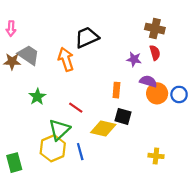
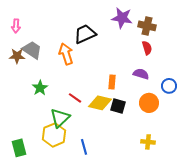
purple star: (134, 59) -> (122, 18), moved, size x1.5
orange circle: (157, 93) -> (149, 103), moved
yellow diamond: (103, 129) -> (100, 103), moved
blue line: (80, 152) -> (84, 147), moved

